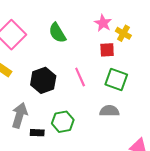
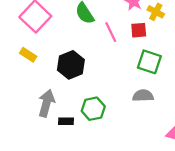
pink line: (80, 77) -> (111, 32), moved

